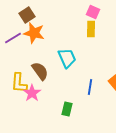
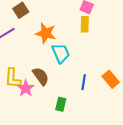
orange star: (34, 33) -> (46, 33), moved
brown semicircle: (40, 71) -> (41, 76), moved

